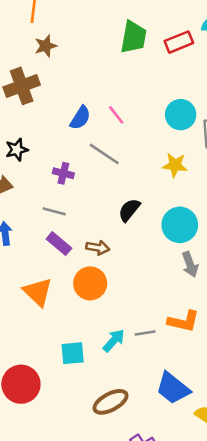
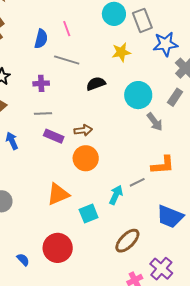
pink line: (116, 115) -> (67, 29), turned 35
black semicircle: (129, 210) -> (96, 84), moved, turned 48
orange triangle: (38, 292) -> (58, 194), moved, turned -50

